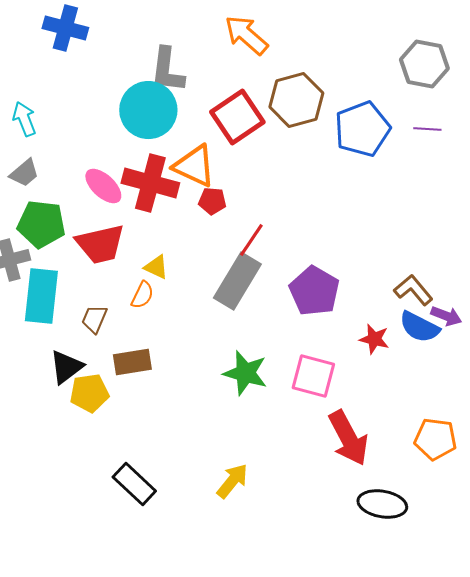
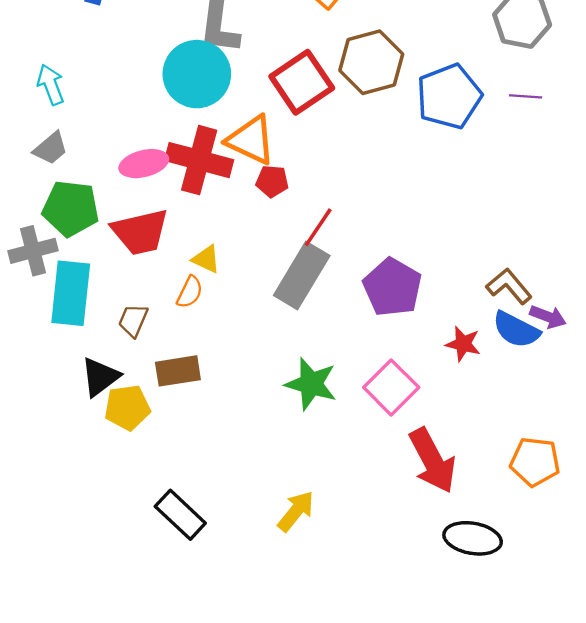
pink ellipse: (103, 186) -> (144, 164), turned -57
pink square: (313, 376) -> (391, 387), turned 30

